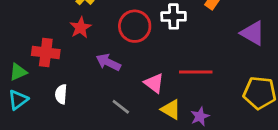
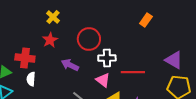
white cross: (174, 16) -> (107, 58), moved
purple triangle: (253, 33) -> (174, 60), moved
white semicircle: (61, 94) -> (31, 79), moved

